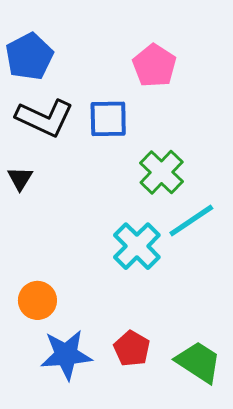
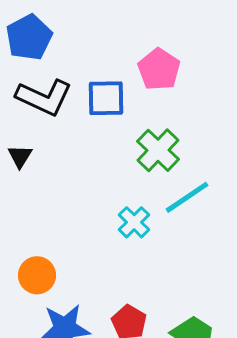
pink pentagon: (154, 66) -> (159, 69), moved
cyan cross: (137, 246) -> (134, 222), size x0.7

